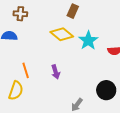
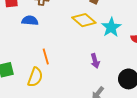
purple arrow: (56, 72) -> (95, 61), moved

